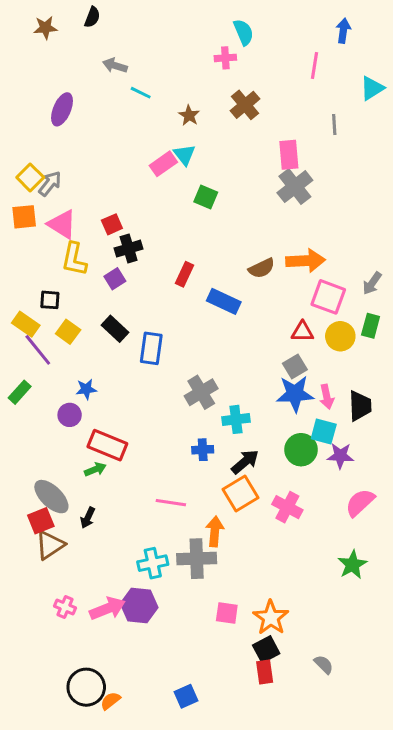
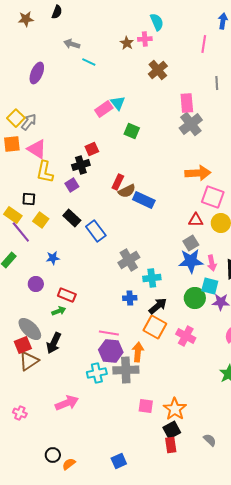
brown star: (189, 115) -> (127, 43), moved
red square: (112, 224) -> (92, 149), moved
brown semicircle: (262, 268) -> (127, 191), moved
blue rectangle: (151, 348) -> (96, 231), turned -45
purple circle: (70, 415) -> (36, 284), moved
red rectangle: (107, 445) -> (67, 295), size x0.7
orange square: (240, 494) -> (155, 327), turned -30
black arrow: (88, 518) -> (54, 343), size x1.5
purple hexagon: (139, 605) -> (111, 351), moved
pink cross: (65, 607) -> (20, 413), moved
black circle: (86, 687) -> (53, 455), size x0.6

